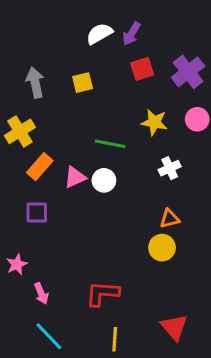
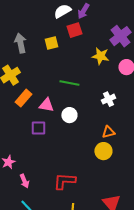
red square: (142, 69) -> (74, 30), moved
yellow star: (154, 122) -> (100, 56), moved
pink triangle: (75, 177) -> (46, 105), turned 35
white circle: (104, 180) -> (69, 115), moved
purple square: (37, 212) -> (38, 128), moved

